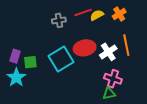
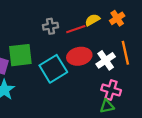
red line: (83, 12) -> (76, 29), moved
green square: (30, 62) -> (20, 55), moved, size x1.6

